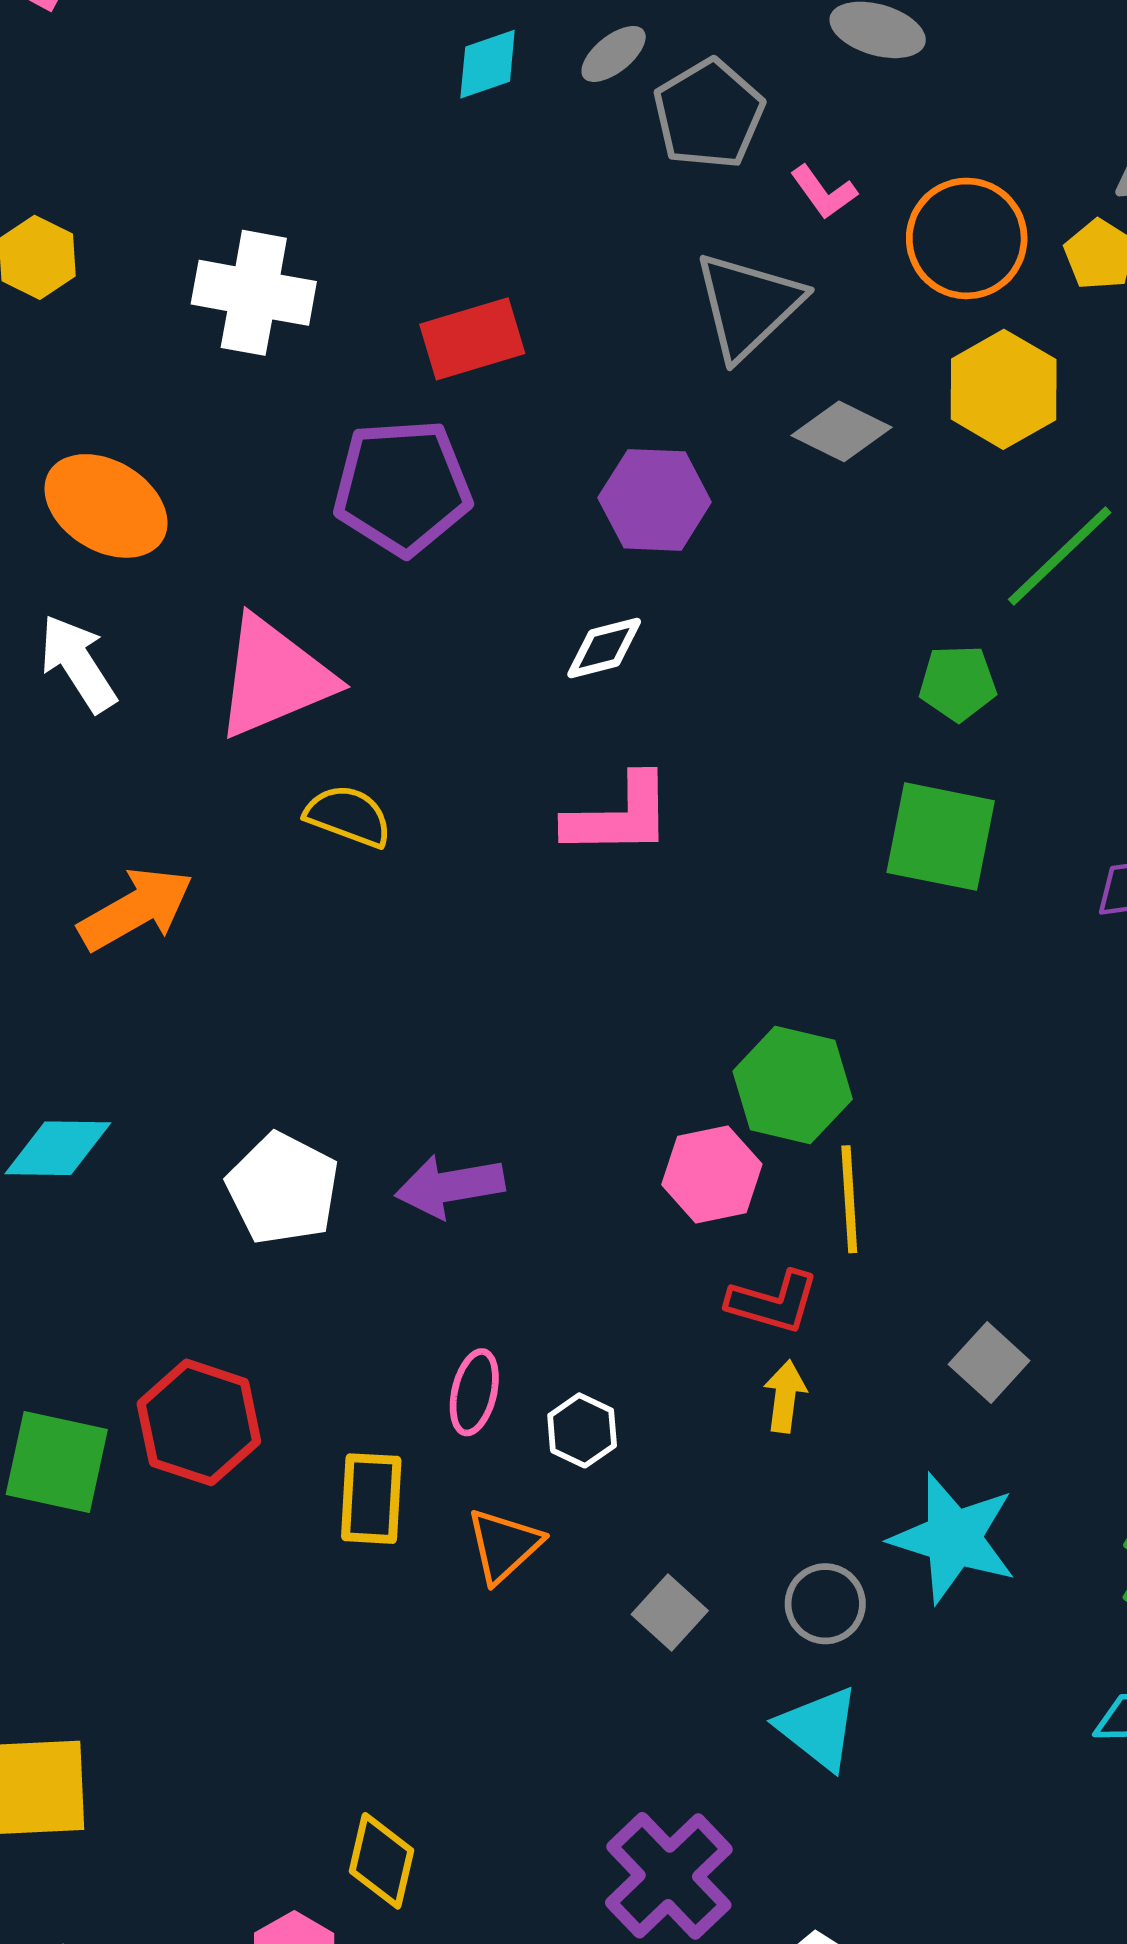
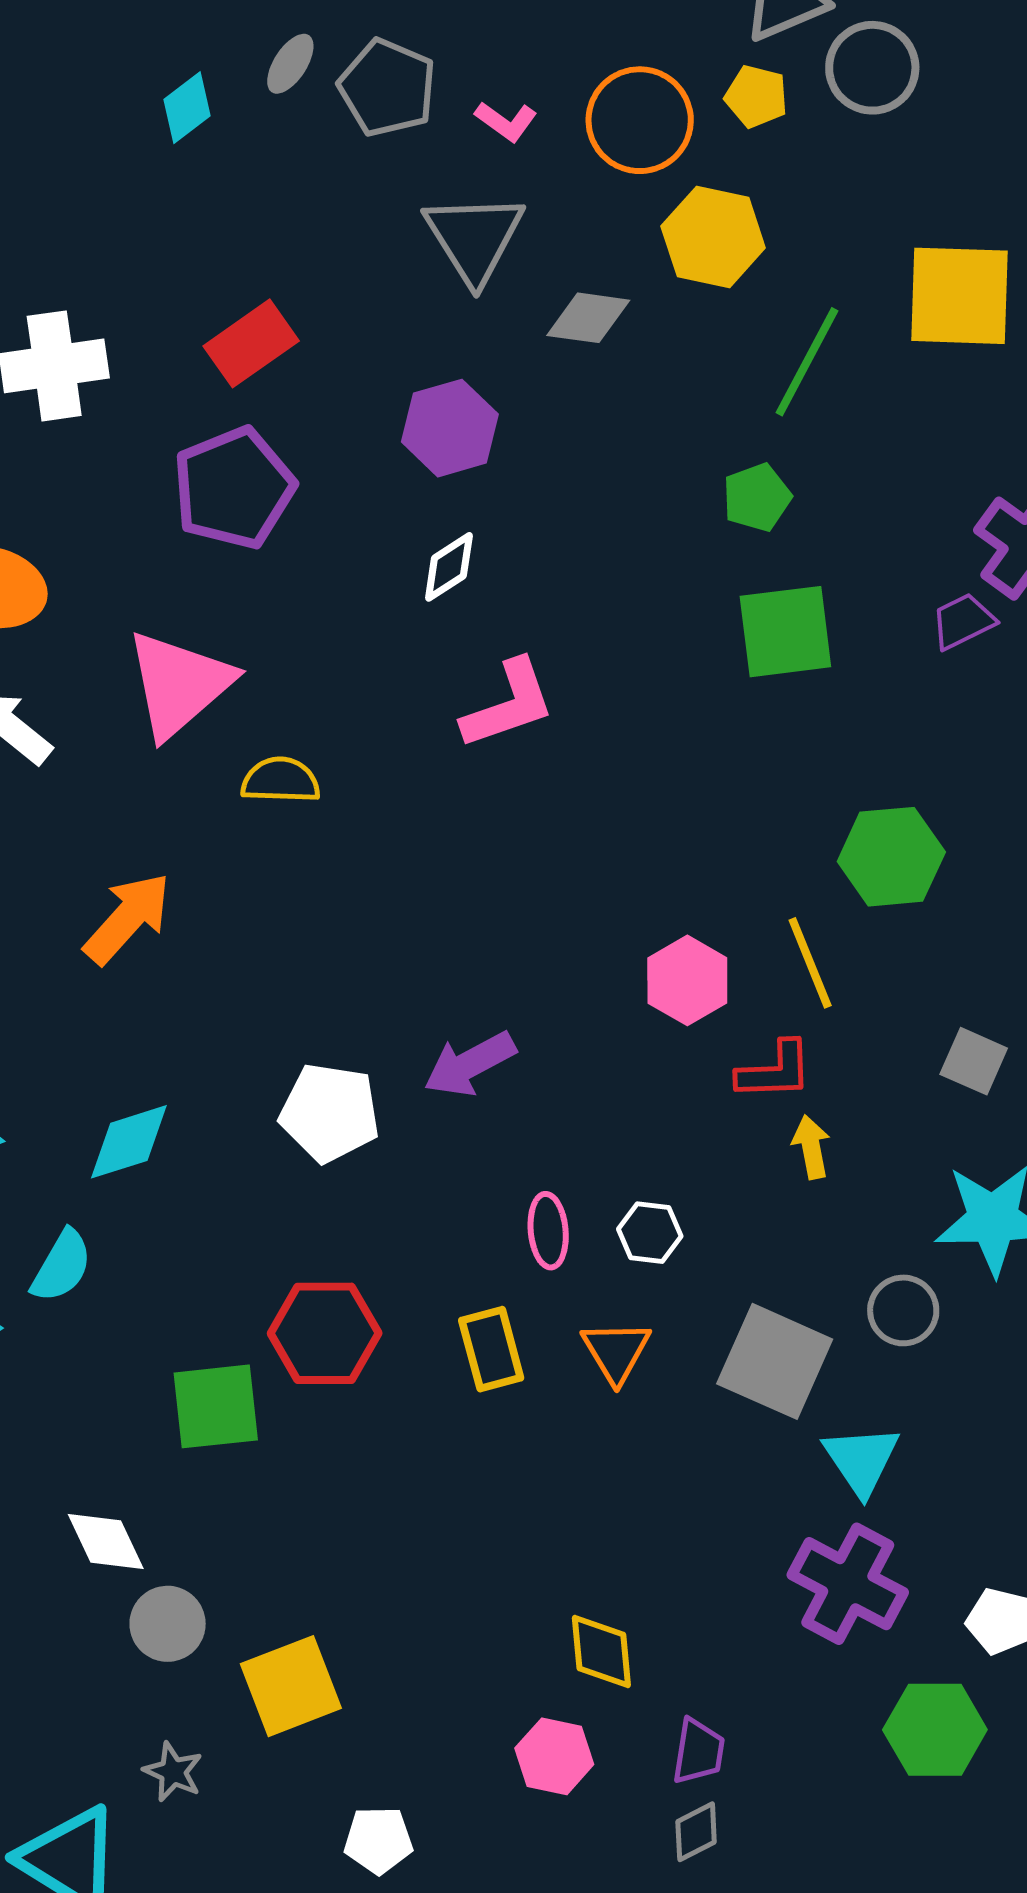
green hexagon: (793, 1085) -> (891, 857), moved
gray square: (670, 1613) -> (775, 1361), size x1.8
cyan triangle: (819, 1728) -> (861, 1460), moved, turned 36

